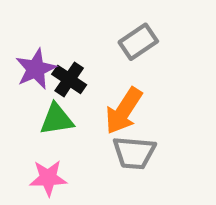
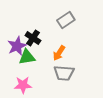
purple star: (36, 69) -> (17, 46), moved
orange arrow: (124, 111) -> (59, 53), size x0.7

